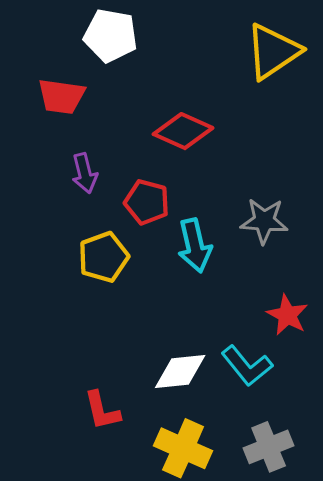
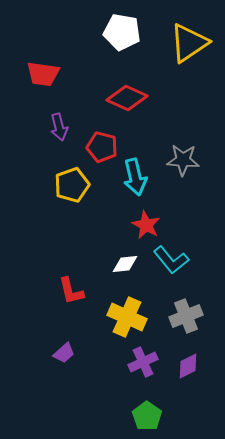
white pentagon: (111, 36) -> (122, 32), moved
red star: (287, 315) -> (146, 225), moved
white diamond: (180, 372) -> (125, 264), size x0.7

